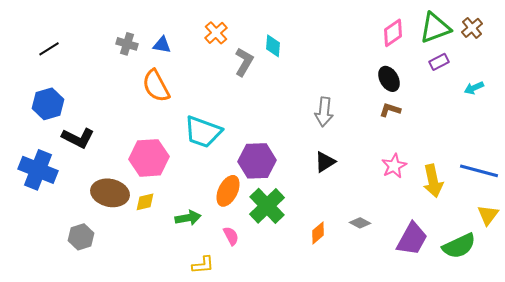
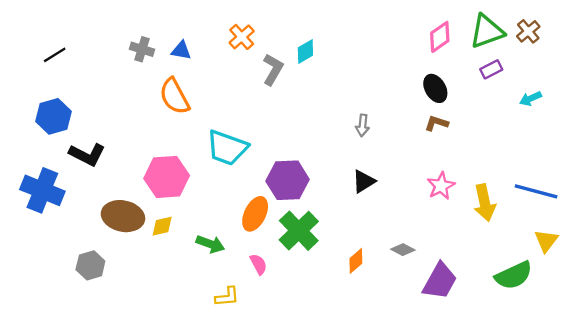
cyan diamond: (273, 46) -> (305, 52), turned 55
gray arrow: (324, 112) -> (363, 125), size x0.7
green arrow: (188, 218) -> (210, 244), turned 30
purple trapezoid: (412, 239) -> (440, 281), moved

